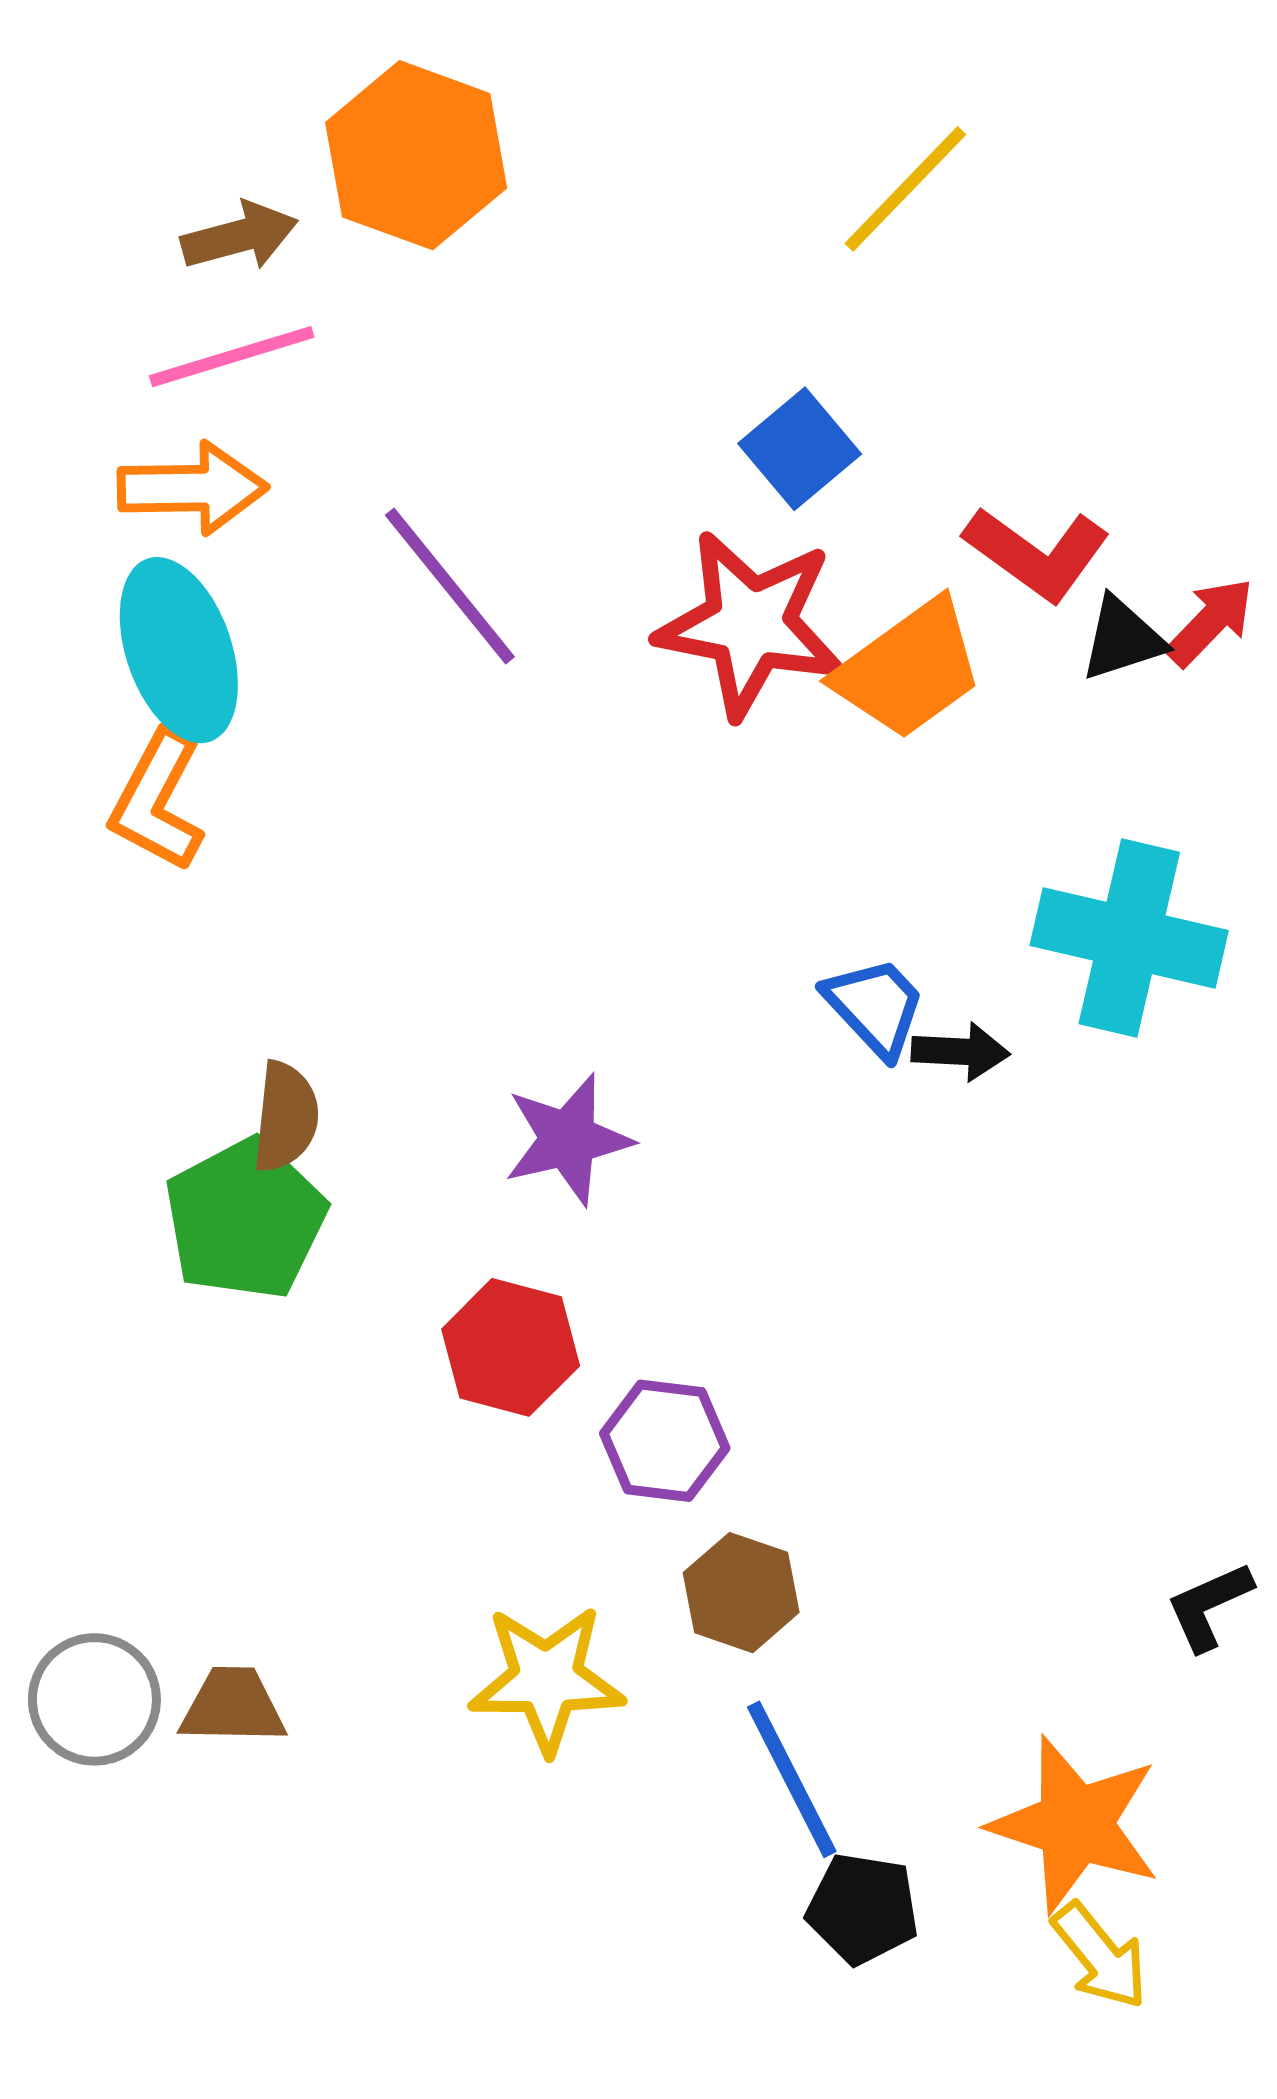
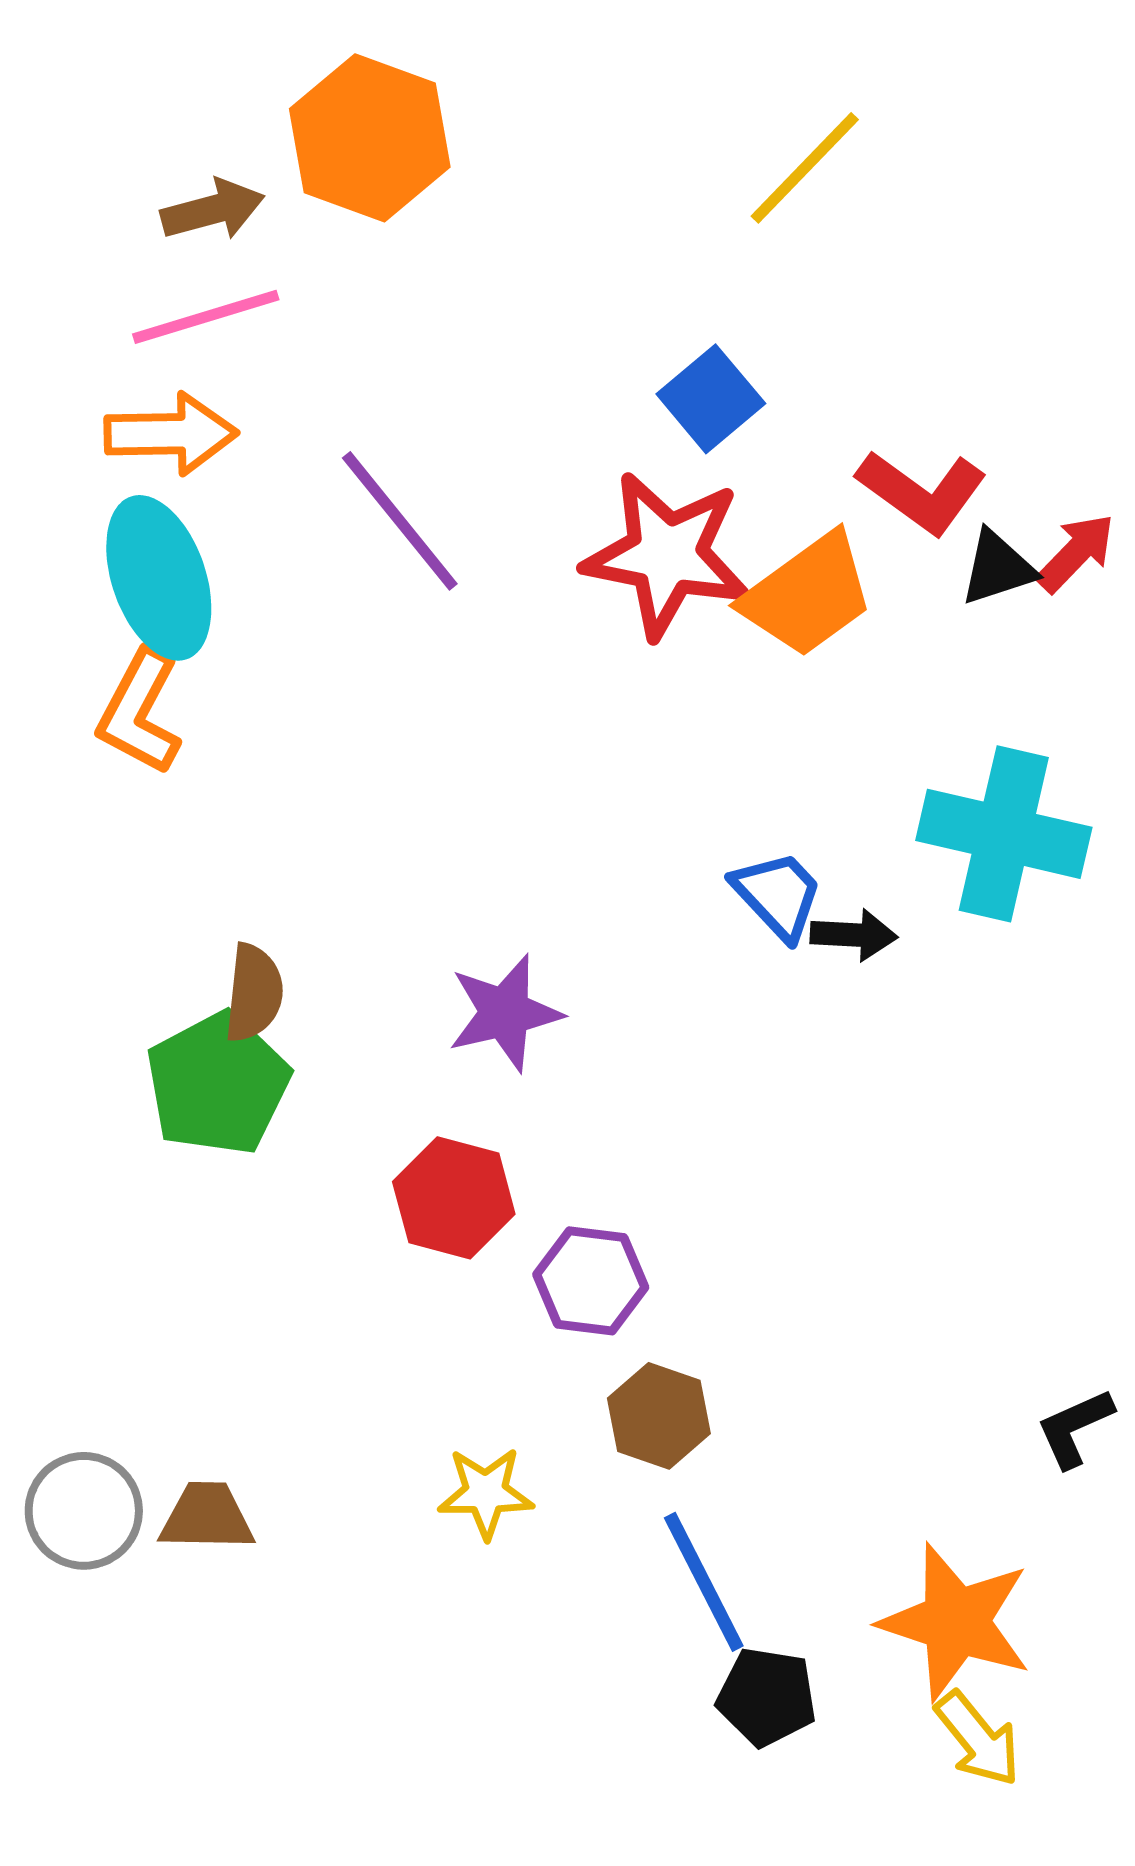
yellow star: (547, 1679) -> (486, 1493), size x0.7

